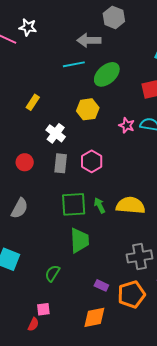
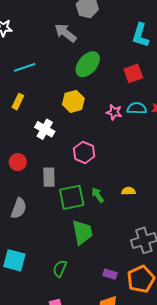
gray arrow: (89, 40) -> (65, 33), turned 45
cyan line: (74, 64) -> (25, 67), moved
gray rectangle: (61, 163) -> (49, 177), moved
yellow semicircle: (131, 205) -> (128, 191), size x0.5

